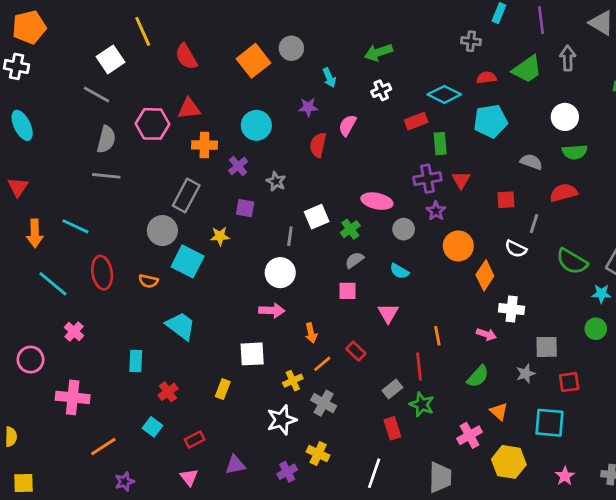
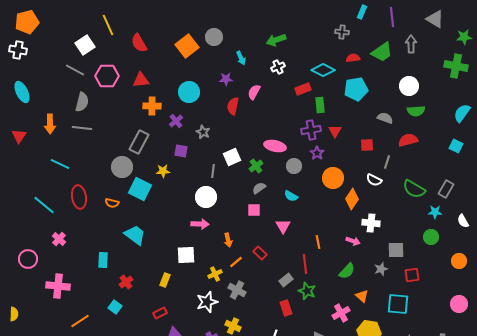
pink hexagon: (153, 124) -> (107, 76), moved
orange arrow: (35, 233) -> (50, 124), moved
red rectangle: (195, 440) -> (160, 313), moved

